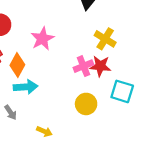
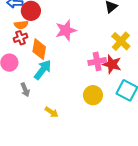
orange diamond: (17, 65) -> (39, 49), turned -30
cyan arrow: (26, 87) -> (43, 70), turned -60

